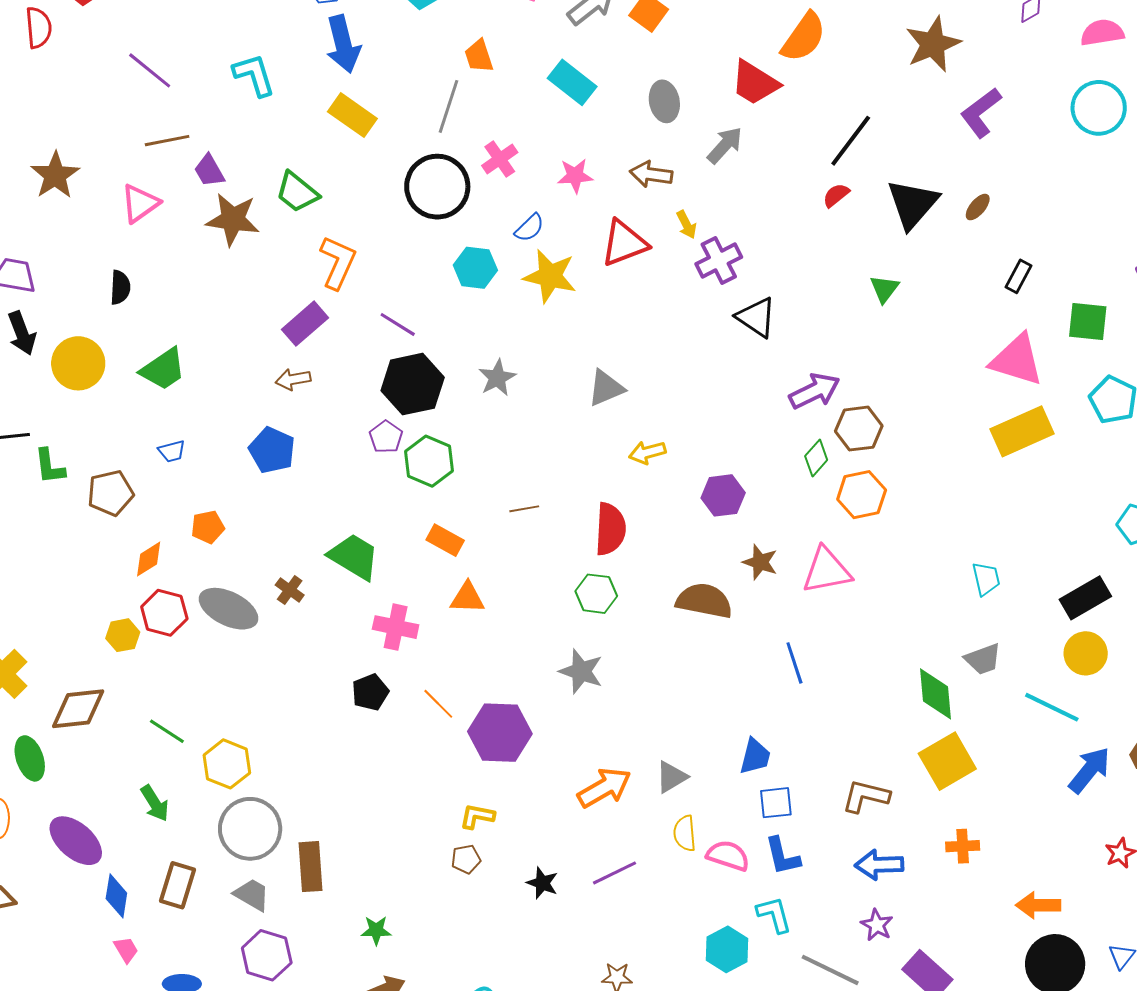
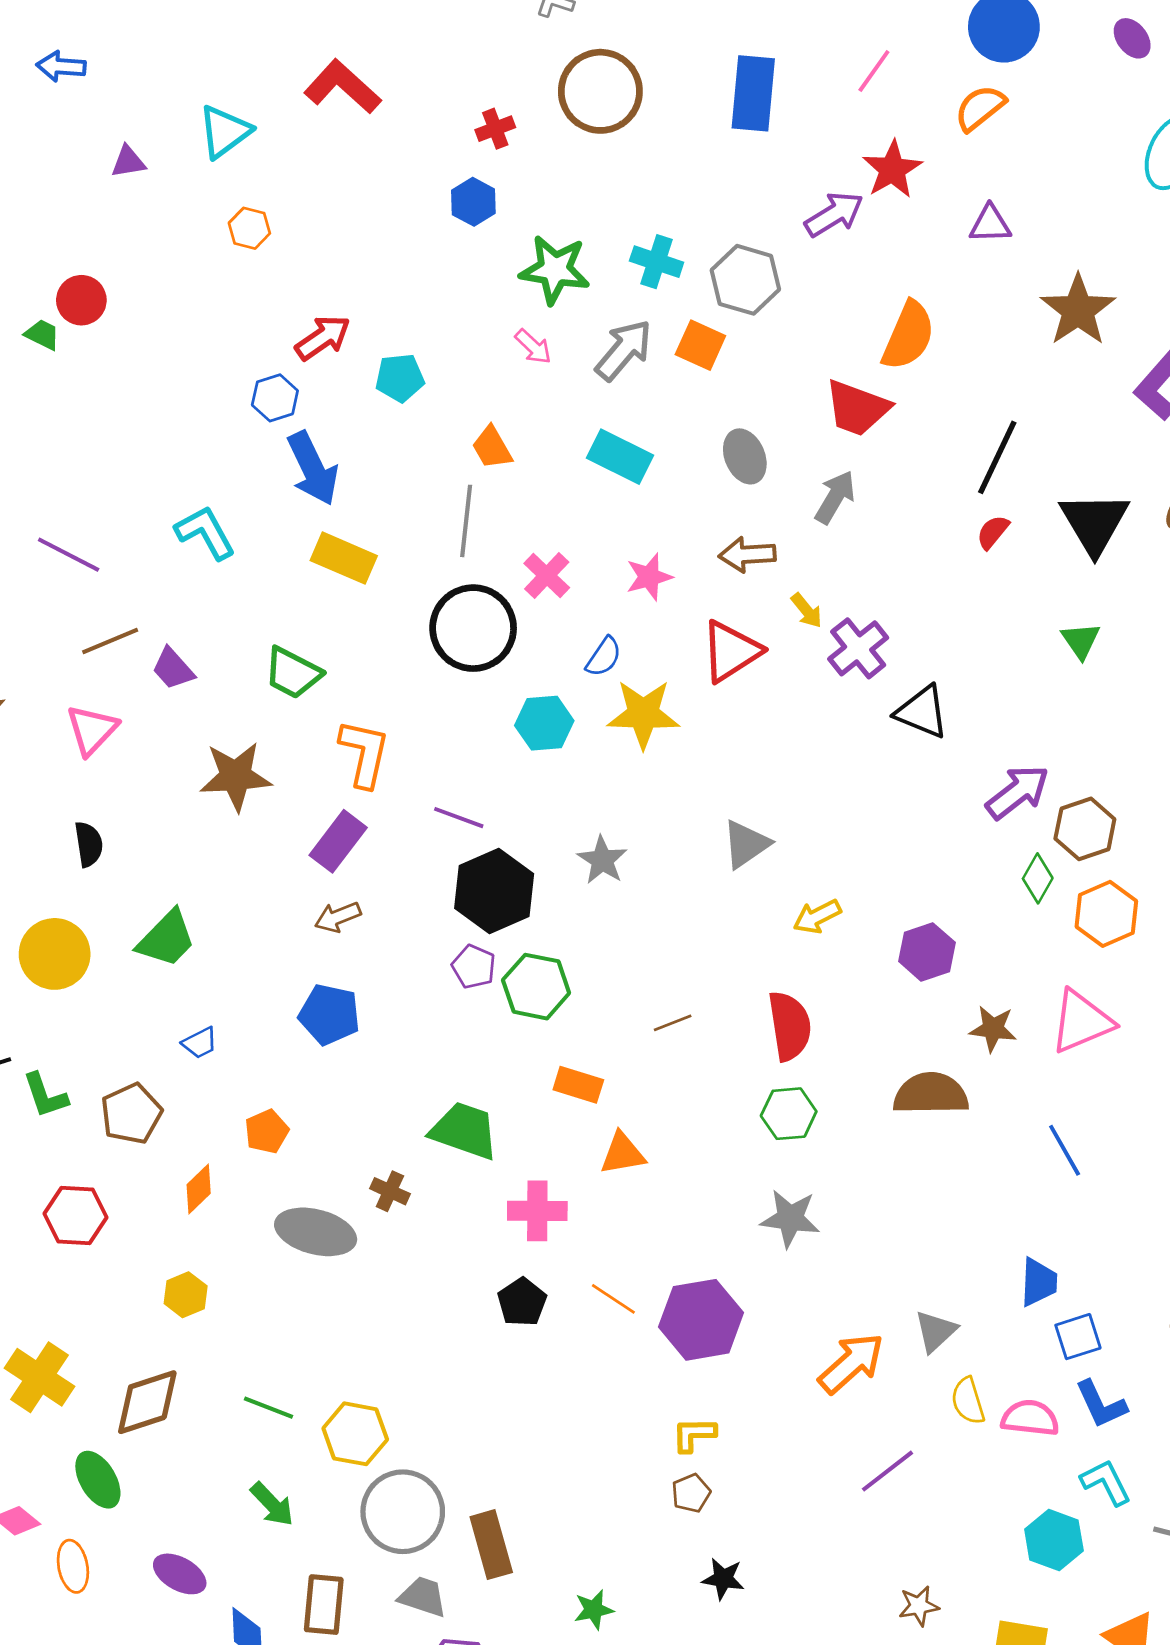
brown star: (233, 219) -> (236, 776), moved
red hexagon: (164, 613) -> (75, 1216), moved
purple ellipse: (76, 841) -> (180, 1574), size x0.7
black star: (542, 883) -> (723, 1579), moved

